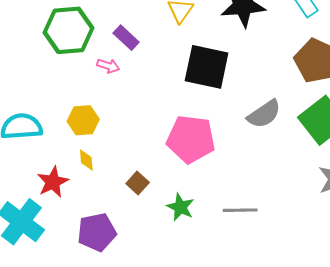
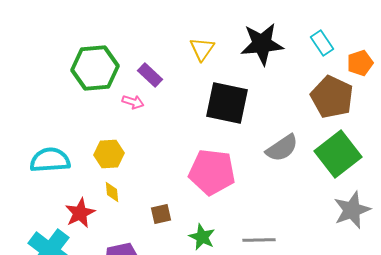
brown square: (138, 183) -> (161, 214), turned 35

